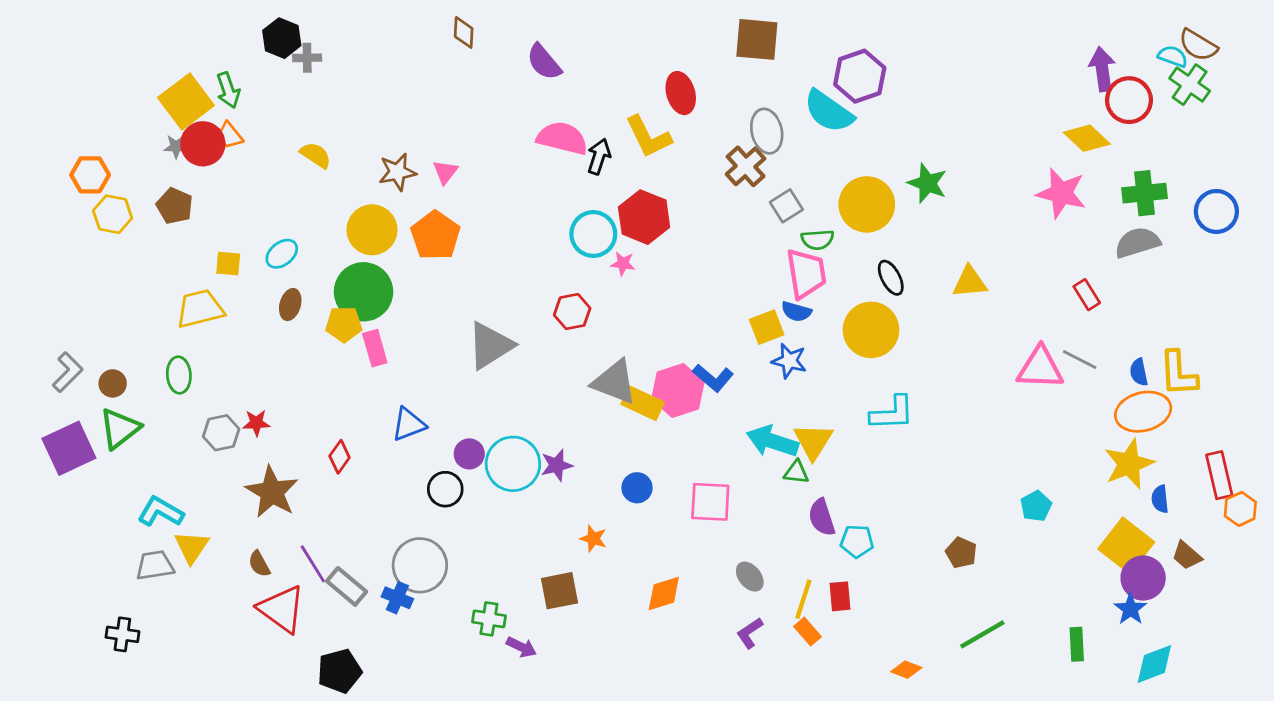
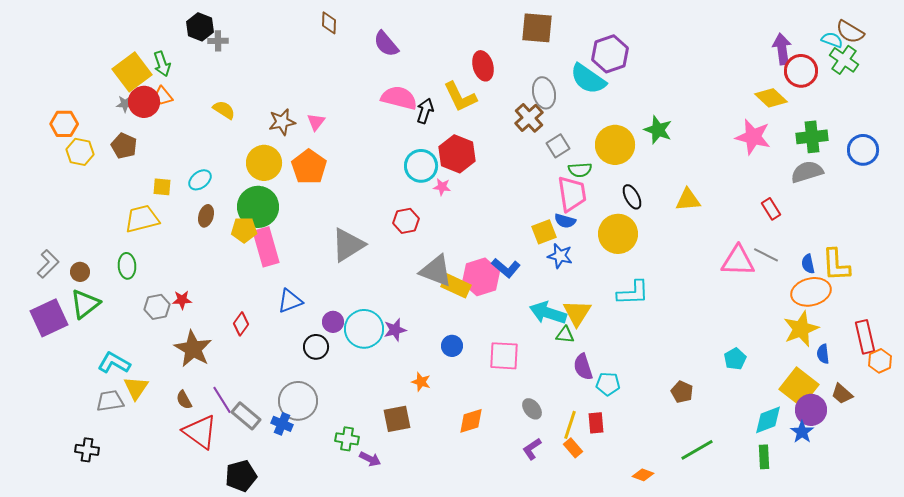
pink rectangle: (375, 348) -> (266, 247), size x1.5
cyan diamond: (1154, 664) -> (768, 420), moved

